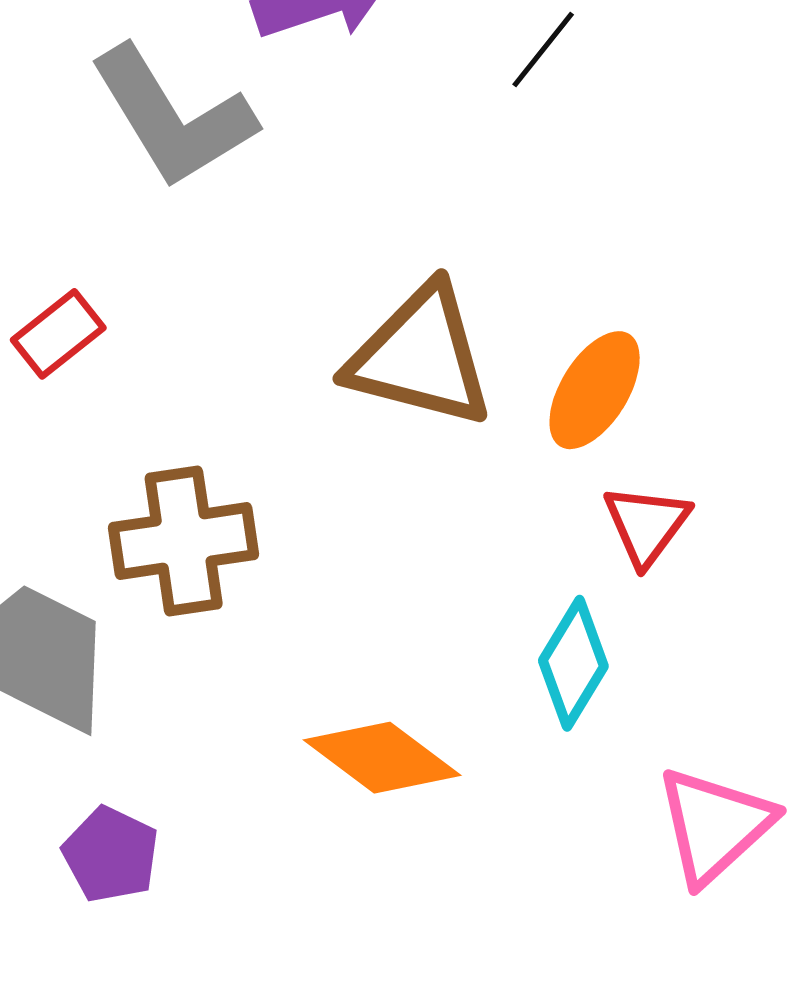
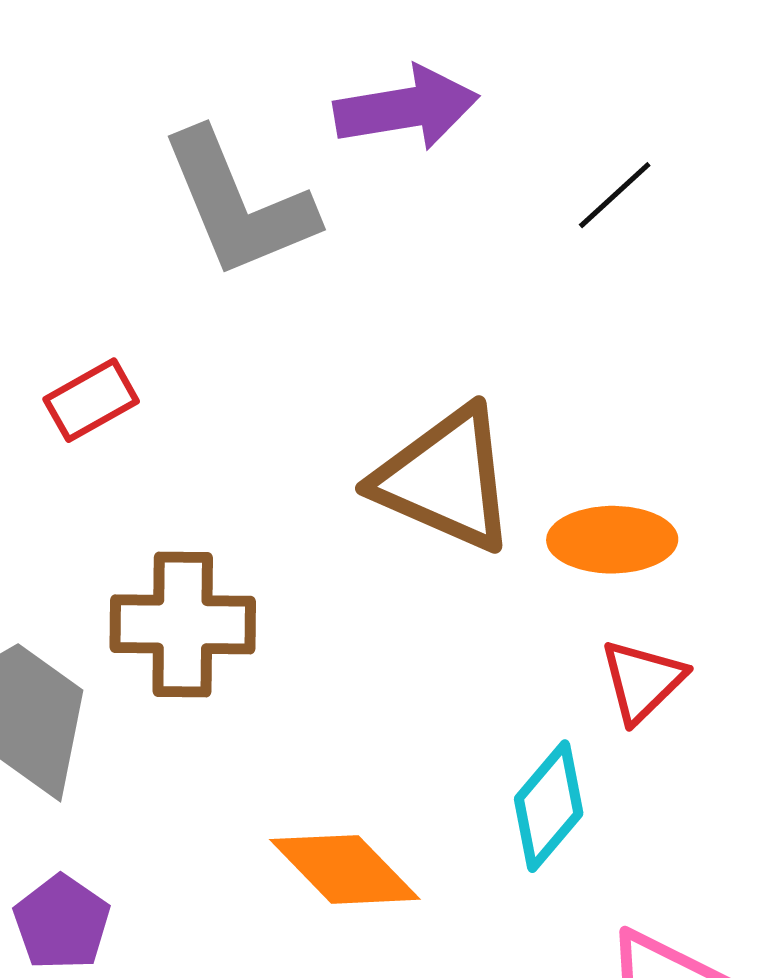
orange ellipse: (595, 390) -> (612, 540), turned 49

